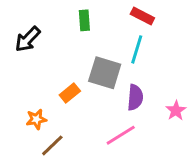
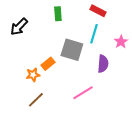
purple semicircle: (135, 97) -> (103, 64), moved
pink star: (176, 111) -> (121, 42), moved
orange star: (36, 119) -> (33, 75), moved

